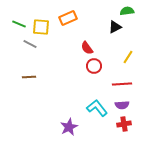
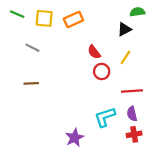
green line: (19, 24) -> (17, 14), moved
yellow square: (41, 27) -> (44, 18), moved
yellow line: (128, 57) -> (125, 57), moved
purple semicircle: (122, 105) -> (132, 114), turned 80
cyan L-shape: (97, 108) -> (105, 117), turned -70

